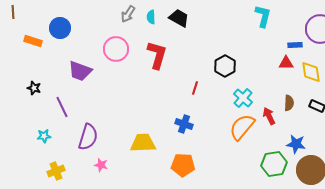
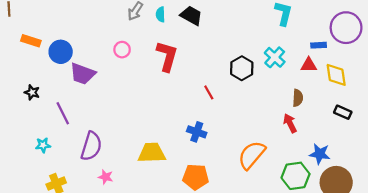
blue circle: (60, 28) -> (61, 52), moved
pink circle: (116, 49) -> (122, 50), size x0.6
red line: (195, 88) -> (209, 92), turned -48
cyan cross: (243, 98) -> (275, 57), moved
brown semicircle: (289, 103) -> (298, 98), moved
orange semicircle: (242, 127) -> (252, 155), moved

